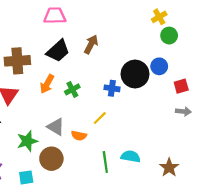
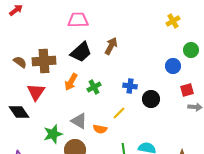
green circle: (169, 36) -> (191, 50), moved
black circle: (135, 74) -> (151, 99), moved, size x0.7
red square: (181, 86) -> (187, 90), moved

